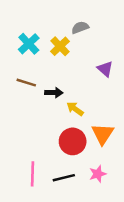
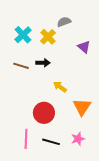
purple triangle: (105, 69) -> (84, 47), moved
black arrow: (54, 93) -> (43, 63), moved
red circle: (73, 141) -> (44, 113), moved
black line: (64, 178) -> (51, 142), turned 30

